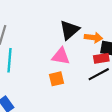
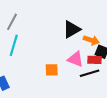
pink triangle: (61, 56) -> (75, 59), moved

